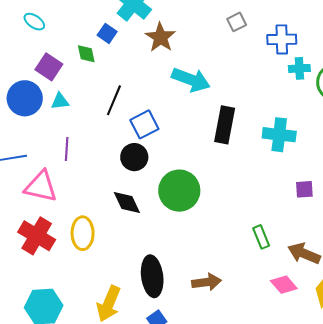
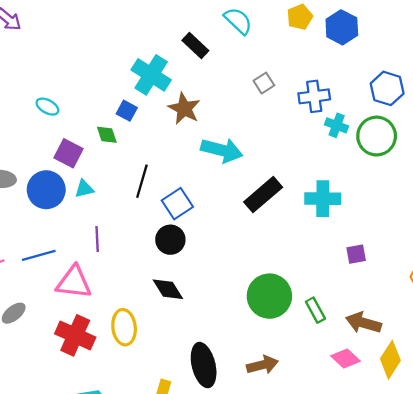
cyan cross: (299, 68) -> (337, 125), turned 30
black rectangle: (225, 125) -> (263, 195), turned 45
green circle: (179, 191) -> (269, 296), moved

